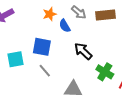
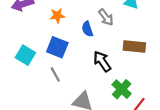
orange star: (50, 14) -> (57, 16), moved
brown rectangle: (105, 15) -> (134, 47), moved
cyan square: (16, 59) -> (25, 55), turned 30

